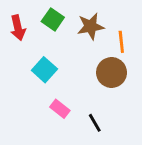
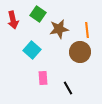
brown star: (91, 26) -> (59, 29), moved
pink rectangle: (60, 109) -> (43, 78), turned 48

